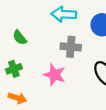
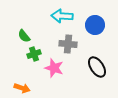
green cross: (14, 69) -> (34, 54), moved

